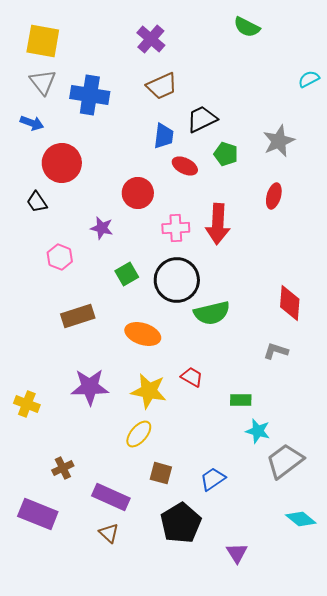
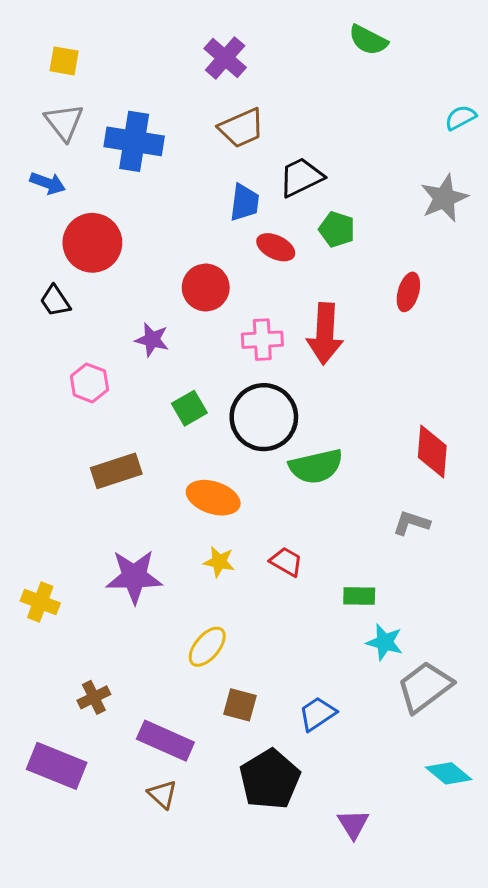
yellow square: (43, 41) -> (64, 61), size x0.6
gray star: (279, 141) -> (444, 198), moved
yellow star: (149, 391) -> (219, 562), moved, size x0.6

